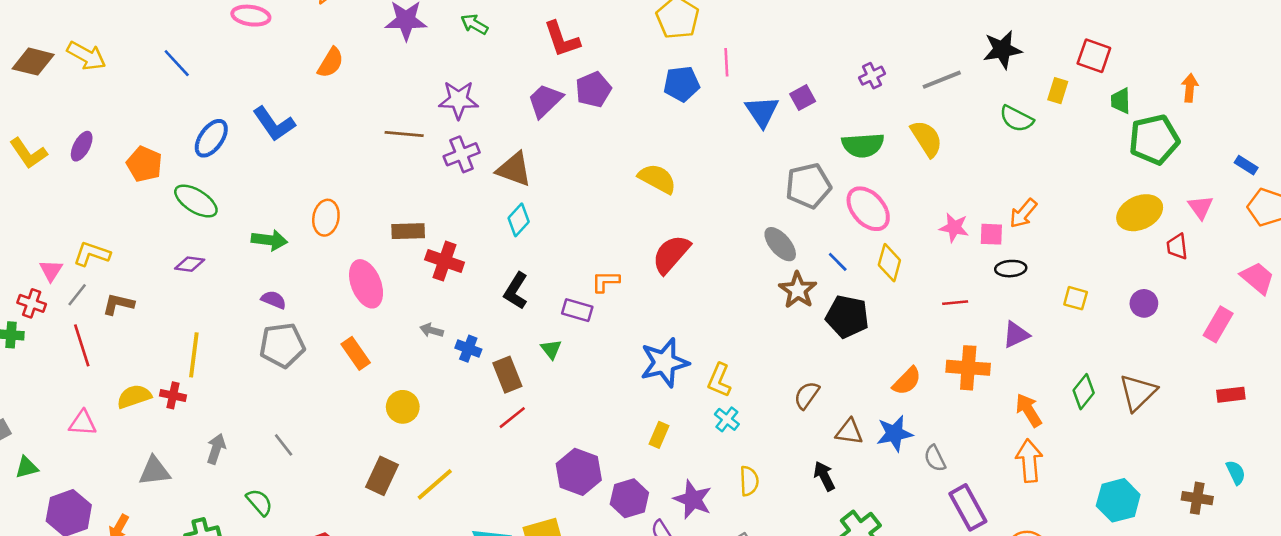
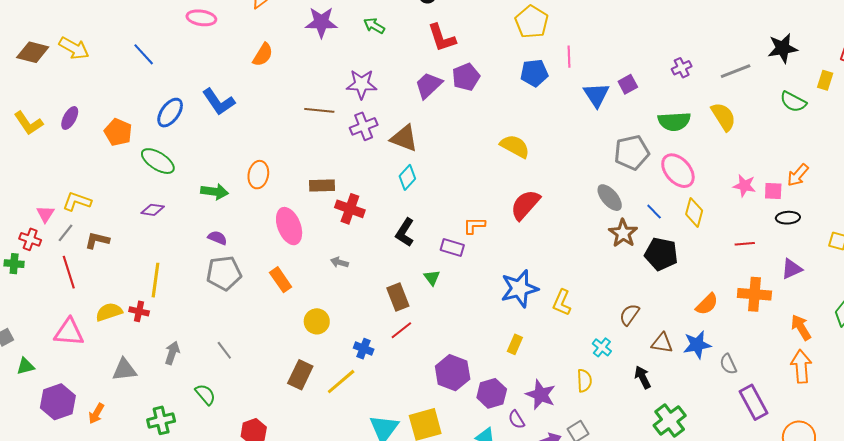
blue cross: (468, 349) -> (364, 349), moved
cyan cross: (727, 419) -> (602, 347), moved
pink triangle: (83, 423) -> (69, 332), size x1.4

